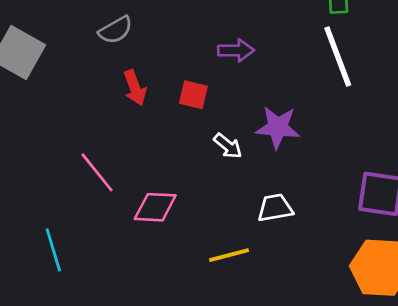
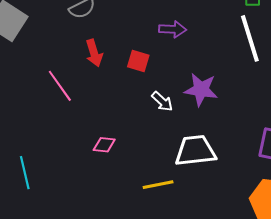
pink line: (97, 172) -> (60, 86), moved
pink diamond: (155, 207) -> (104, 145), size x0.7
white trapezoid: (275, 208) -> (195, 151), size x1.5

